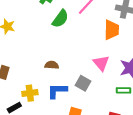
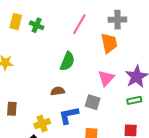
green semicircle: (60, 19) -> (67, 61), moved
pink triangle: (101, 63) -> (106, 78), turned 36

